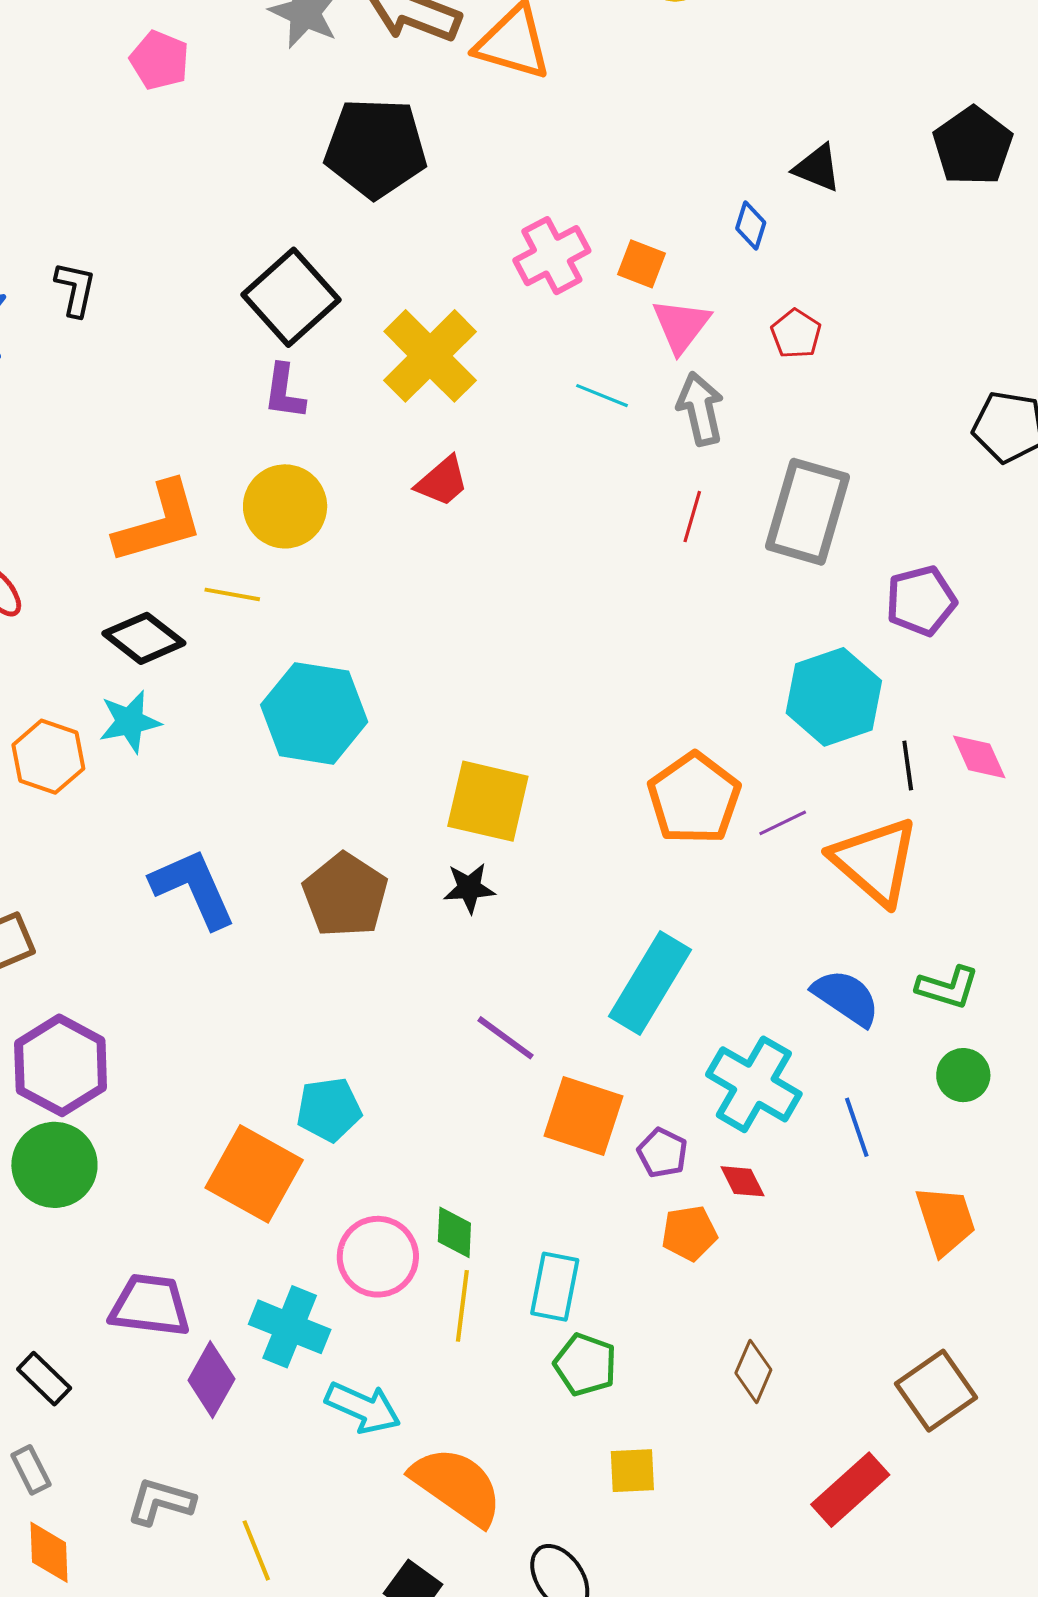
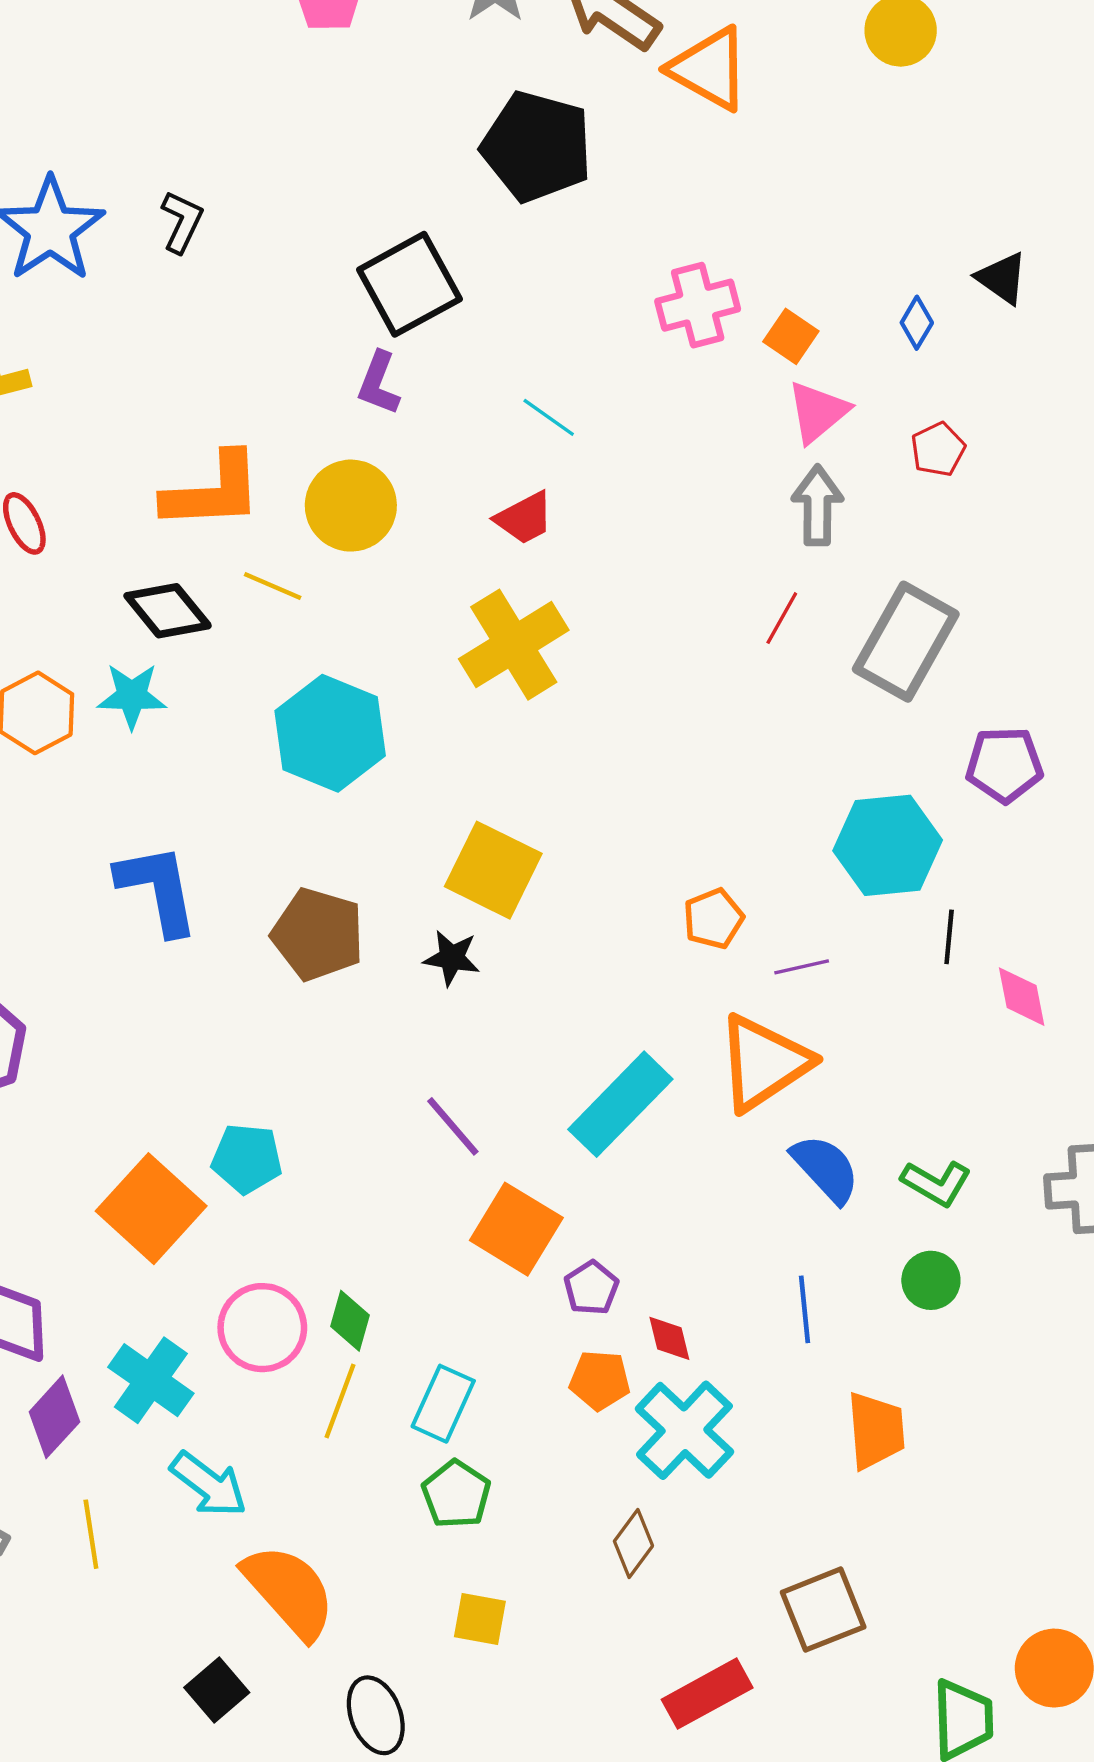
yellow cross: (430, 356) -> (514, 645), moved
cyan line: (602, 396) -> (549, 417), moved
pink diamond: (979, 757) -> (1022, 997), moved
orange pentagon: (694, 798) -> (713, 919), size x0.6
orange triangle: (875, 861) -> (764, 1063), moved, turned 32
brown pentagon: (345, 895) -> (318, 934), turned -30
cyan cross: (754, 1084) -> (684, 1430), moved
yellow line: (256, 1550) -> (91, 1534), moved

